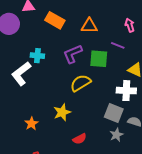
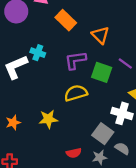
orange triangle: (89, 26) -> (100, 35), turned 30
red semicircle: (80, 139) -> (74, 153), moved

